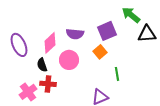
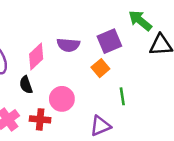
pink circle: (69, 60) -> (62, 99), moved
red cross: (48, 84) -> (40, 119), moved

